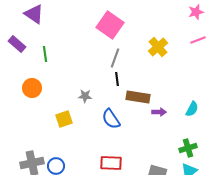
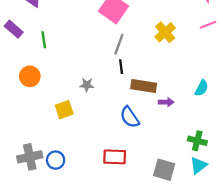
cyan semicircle: (192, 109) -> (202, 88), moved
blue semicircle: (111, 119) -> (130, 117), moved
green cross: (188, 148) -> (197, 141), turned 30

